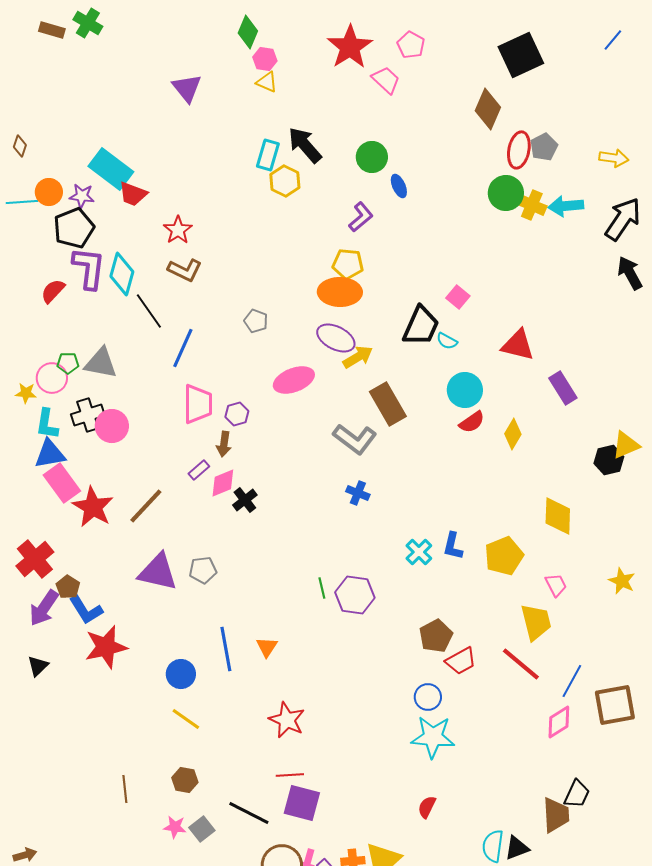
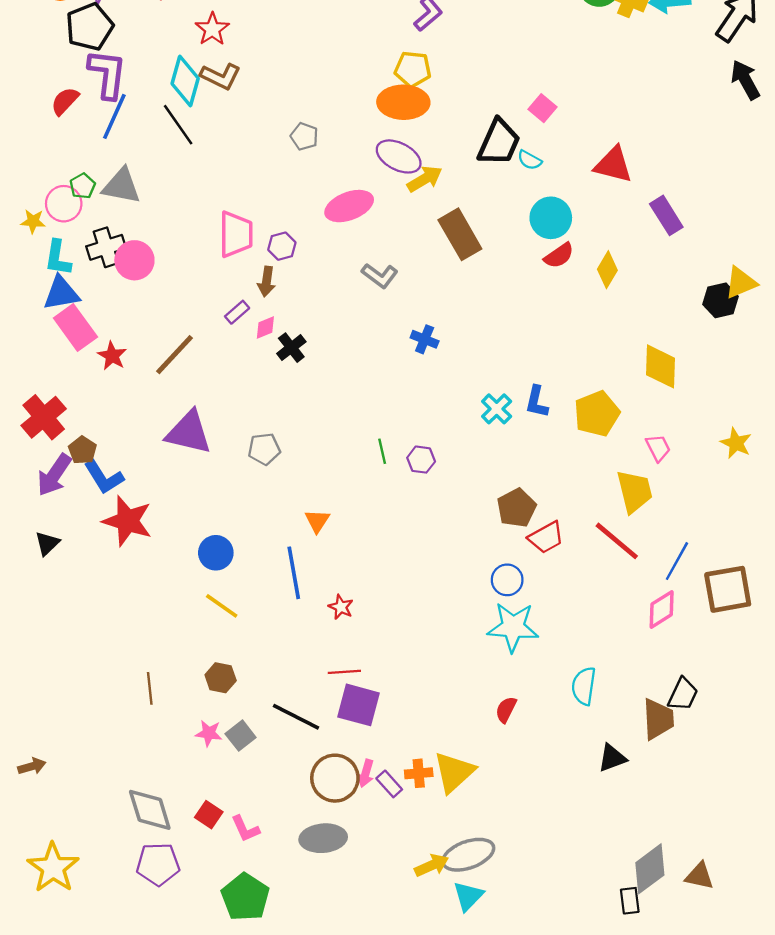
cyan diamond: (122, 274) -> (185, 81), moved
blue line: (183, 348) -> (114, 116), moved
green pentagon: (68, 363) -> (83, 186), turned -30
gray L-shape: (355, 439) -> (380, 276), moved, size x0.7
pink diamond: (223, 483) -> (265, 328), size x0.7
red star: (93, 507) -> (112, 356), size x0.6
gray pentagon: (203, 570) -> (264, 449), moved
purple hexagon: (355, 595) -> (421, 460), size x0.6
red star: (106, 647) -> (127, 521), turned 30
blue line: (226, 649) -> (294, 573), moved
red star: (287, 720) -> (341, 607), size x0.6
cyan semicircle: (493, 846) -> (584, 686), moved

